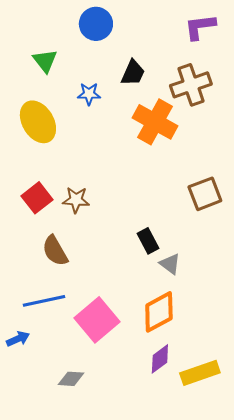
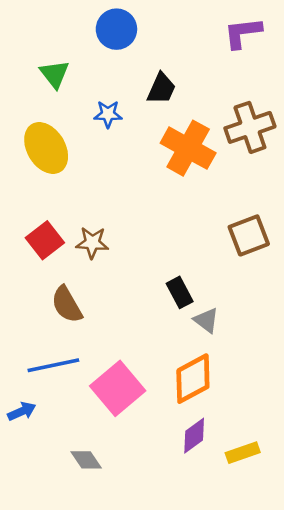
brown cross: (191, 85) -> (250, 127), moved
yellow rectangle: (200, 373) -> (243, 453), size x0.7
gray diamond: (71, 379) -> (86, 460), turned 52

